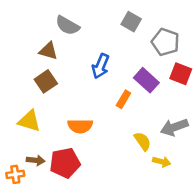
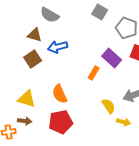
blue arrow: (101, 66) -> (58, 47), moved, turned 54
yellow triangle: (29, 121) -> (27, 99), moved
orange semicircle: (80, 126) -> (60, 94), turned 66
red pentagon: (65, 163) -> (61, 122), moved

